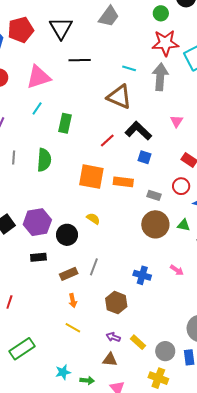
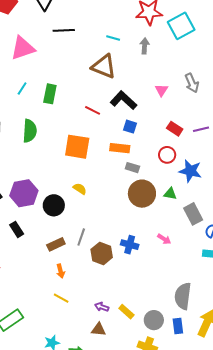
gray arrow: (160, 77) -> (144, 46), size x0.6
cyan line: (37, 108) -> (22, 88), moved
red line: (107, 140) -> (93, 110), turned 70
orange rectangle: (123, 182) -> (120, 148), moved
gray rectangle: (154, 195) -> (132, 168), moved
black rectangle: (38, 257) -> (17, 229), moved, turned 63
brown hexagon: (116, 303) -> (102, 253), moved

